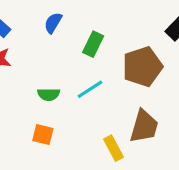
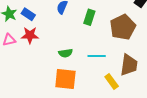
cyan line: (90, 89) -> (97, 56), moved, turned 42
orange square: (43, 134) -> (65, 79), size x1.6

